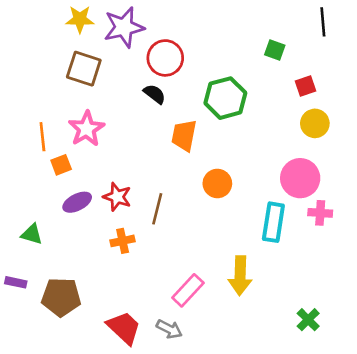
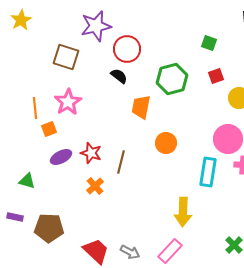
yellow star: (80, 19) -> (21, 20), moved, turned -30
red square: (306, 86) -> (216, 76), moved
orange cross: (123, 241) -> (95, 186), turned -30
pink rectangle: (188, 290) -> (170, 251), moved

